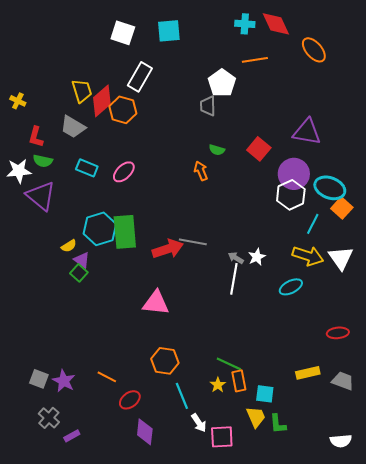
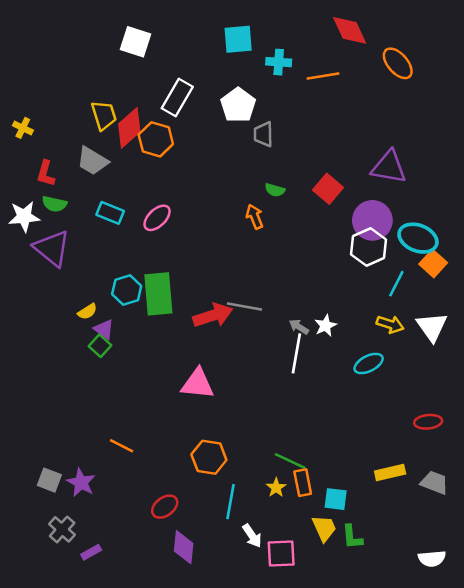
cyan cross: (245, 24) -> (279, 62), moved
cyan square: (169, 31) -> (238, 39), moved
white square: (123, 33) -> (136, 42), moved
white pentagon: (222, 83) -> (238, 105), moved
cyan hexagon: (100, 229) -> (127, 290), size x0.7
yellow arrow: (308, 256) -> (390, 324), size x0.7
orange line: (107, 377) -> (122, 446), moved
cyan line: (182, 396) -> (231, 502), turned 32

